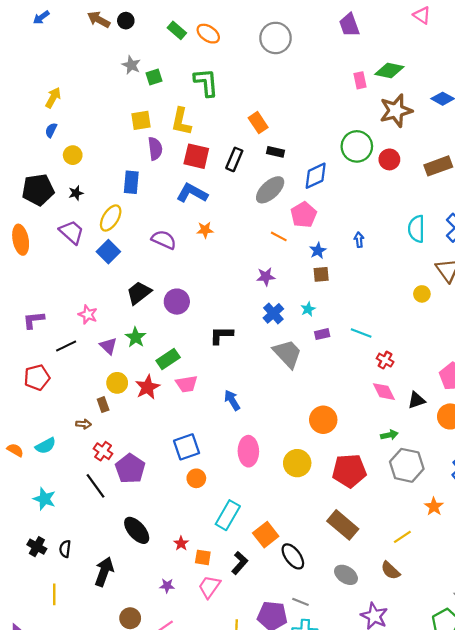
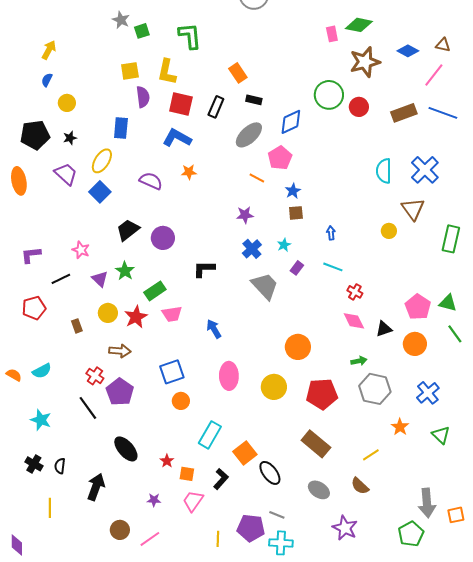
blue arrow: (359, 240) -> (331, 233), moved
purple rectangle: (322, 334) -> (297, 268), turned -40
brown rectangle: (103, 405) -> (77, 326), moved
brown arrow: (84, 424) -> (120, 351), moved, size x1.5

